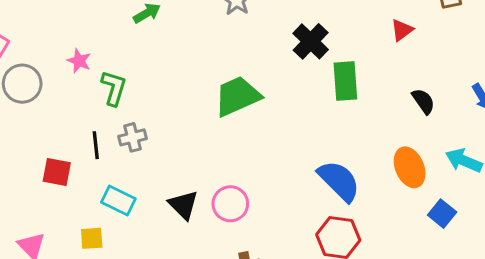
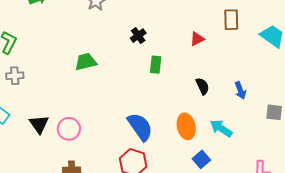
black cross: (311, 41) -> (138, 36), size x0.7
green rectangle: (345, 81) -> (156, 65), size x0.7
green trapezoid: (237, 96) -> (86, 62), size x0.7

